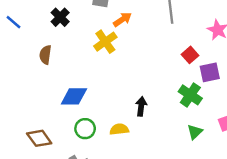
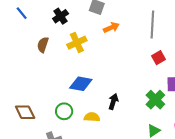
yellow cross: (105, 42) -> (77, 43), moved
red square: (190, 55) -> (159, 58), moved
blue diamond: (74, 96) -> (81, 84), moved

